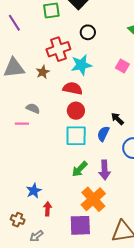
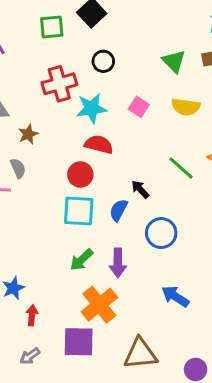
pink square: (122, 66) -> (139, 107), moved
brown star: (43, 72) -> (28, 134), moved
red semicircle: (73, 88) -> (99, 144), moved
gray semicircle: (33, 108) -> (18, 168), turned 40
gray arrow: (36, 236) -> (30, 356), moved

